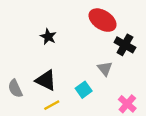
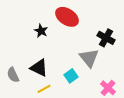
red ellipse: (103, 20) -> (67, 17), moved
gray triangle: (105, 68) -> (89, 58), size x1.5

